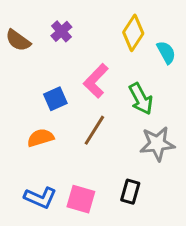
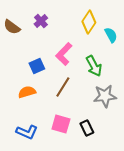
black rectangle: (130, 192) -> (87, 128), turned -42
pink square: (81, 199) -> (61, 124), moved

